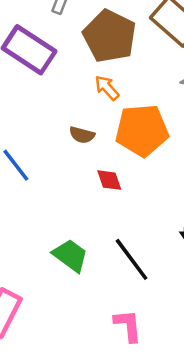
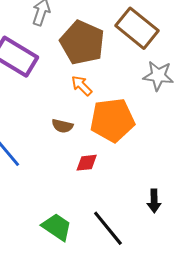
red diamond: (109, 180) -> (87, 163), turned -75

